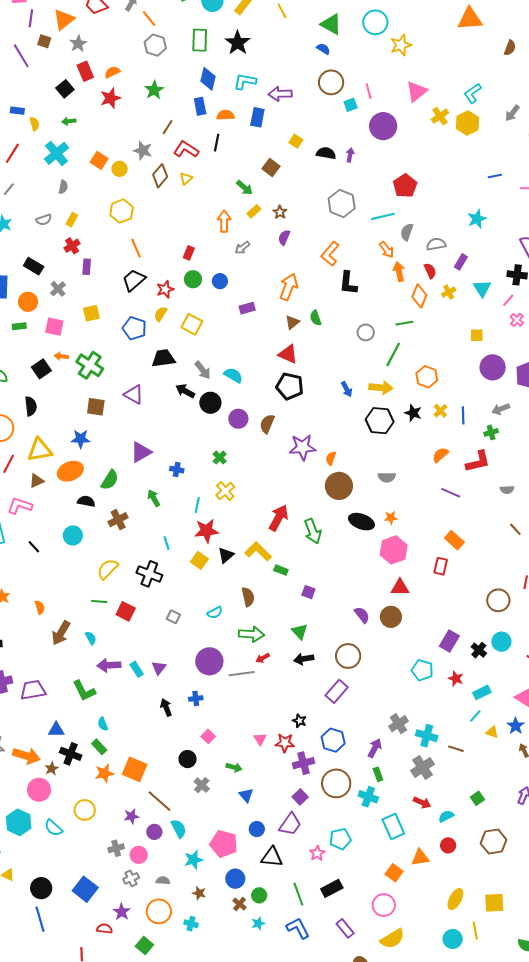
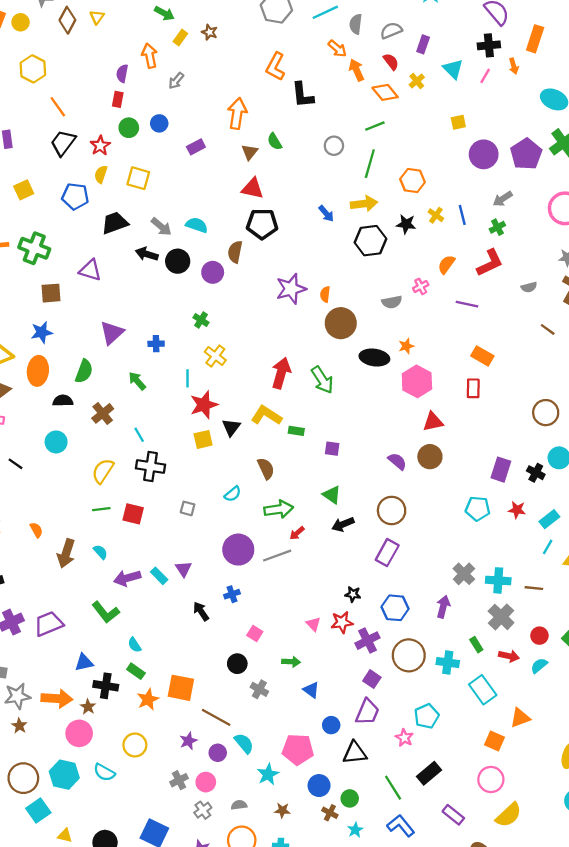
purple semicircle: (284, 237) -> (122, 73), moved
orange diamond: (419, 296) -> (385, 92), turned -50
pink cross: (517, 320) -> (421, 286), moved, turned 32
brown semicircle: (267, 424) -> (235, 252), moved
orange ellipse: (70, 471) -> (38, 371), turned -50
cyan line: (167, 543) -> (139, 435), moved
yellow square: (199, 560) -> (203, 439), turned -36
green rectangle: (378, 774) -> (476, 645), moved
red circle: (448, 845) -> (539, 636), moved

